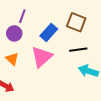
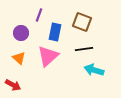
purple line: (22, 16) -> (39, 15), moved
blue rectangle: (49, 32) -> (55, 32), turned -30

